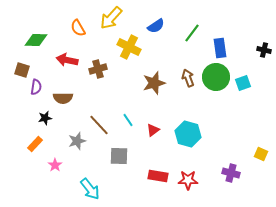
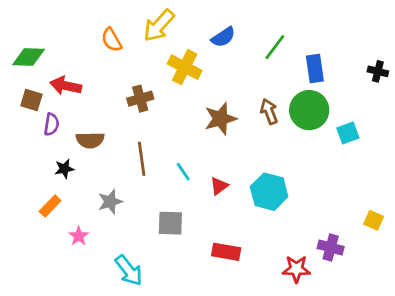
green diamond: (36, 40) -> (29, 57), moved
red arrow: (67, 60) -> (66, 86), moved
cyan square: (243, 83) -> (348, 133), moved
brown line: (99, 125) -> (142, 159), moved, turned 35
red star: (188, 180) -> (296, 269), moved

